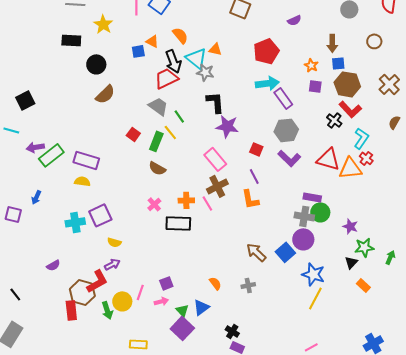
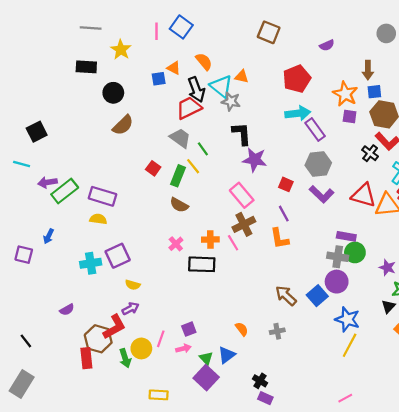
orange star: (311, 65) -> (345, 94), size x1.6

